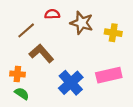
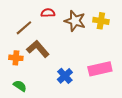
yellow cross: (113, 33) -> (101, 21), moved
orange cross: (17, 74) -> (16, 58), moved
blue cross: (71, 83) -> (65, 76), size x0.7

